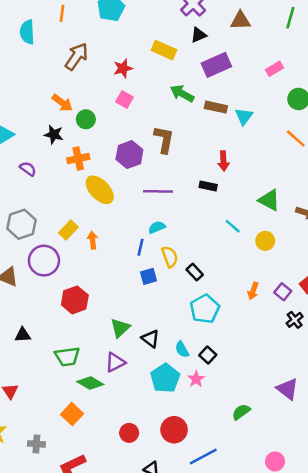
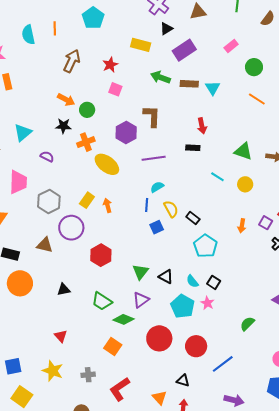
cyan semicircle: (27, 32) -> (28, 35), moved
green trapezoid: (67, 357) -> (102, 301), turned 50
red circle: (129, 433) -> (159, 338), moved, size x1.6

